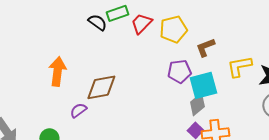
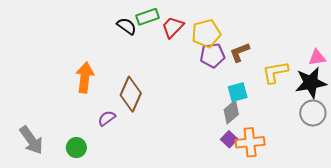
purple pentagon: (179, 71) -> (212, 55), moved
cyan square: (203, 85) -> (238, 92), size x0.7
brown diamond: (101, 87) -> (131, 94), turned -56

